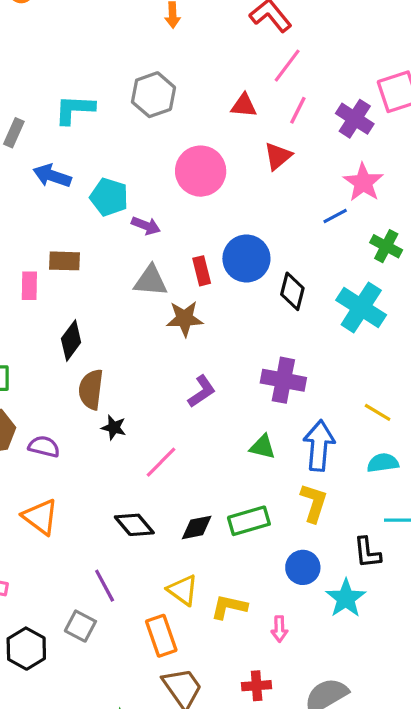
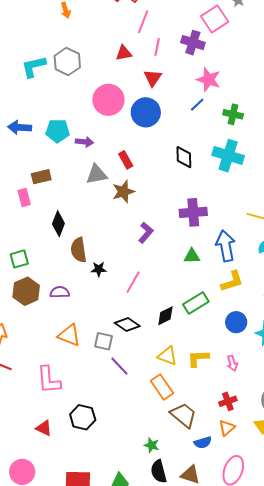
cyan L-shape: (75, 109) -> (34, 67), moved
blue circle: (246, 258) -> (146, 112), moved
yellow L-shape: (314, 503) -> (232, 281), turned 70
gray square: (80, 626) -> (104, 341), moved

